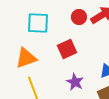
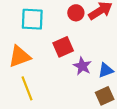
purple star: (75, 82) -> (82, 66), moved

